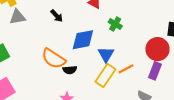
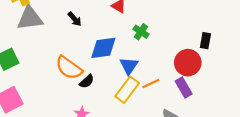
gray triangle: (17, 17) -> (30, 18), size x1.4
black semicircle: (70, 70) -> (87, 81), turned -40
purple rectangle: (155, 71) -> (184, 87), turned -54

